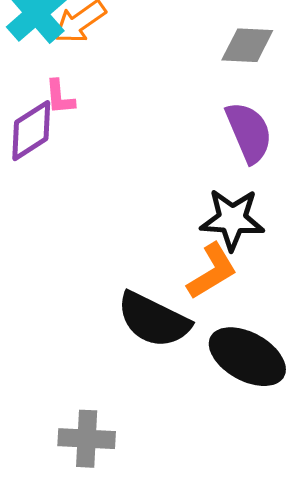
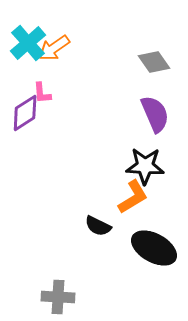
gray diamond: (247, 45) -> (154, 62), turned 52
black semicircle: (154, 320) -> (98, 226), size x0.6

